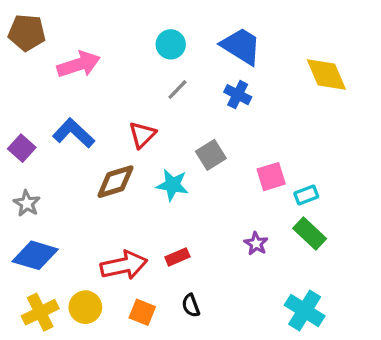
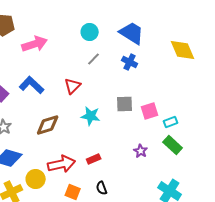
gray square: (211, 155) -> (125, 104), moved, turned 30
brown diamond: (115, 182) -> (48, 125), moved
yellow circle: (85, 307) -> (36, 179), moved

